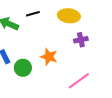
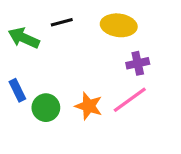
orange star: (49, 57) -> (89, 106), moved
pink line: (79, 81) -> (130, 100), moved

